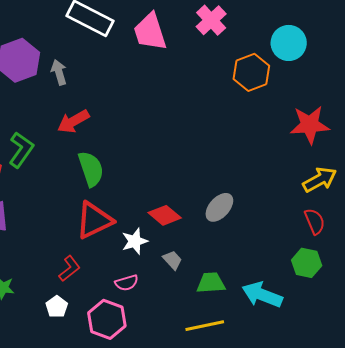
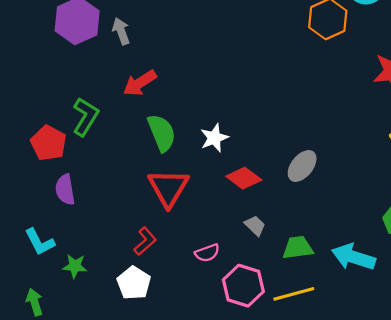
red triangle: (94, 220) -> (168, 188), turned -30
white star: (135, 241) -> (214, 138), moved
white pentagon: (57, 307) -> (134, 283), size x1.4
pink hexagon: (107, 319) -> (243, 286), moved

